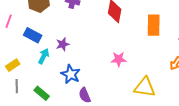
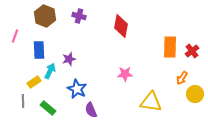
orange rectangle: (154, 25) -> (170, 47), moved
blue rectangle: (33, 35) -> (39, 50), turned 60
yellow rectangle: (13, 65) -> (34, 82), moved

